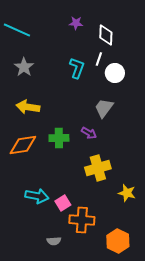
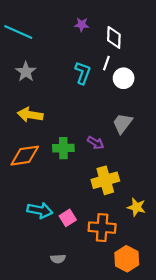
gray trapezoid: (104, 108) -> (122, 123), moved
orange cross: (82, 220) -> (102, 228), moved

